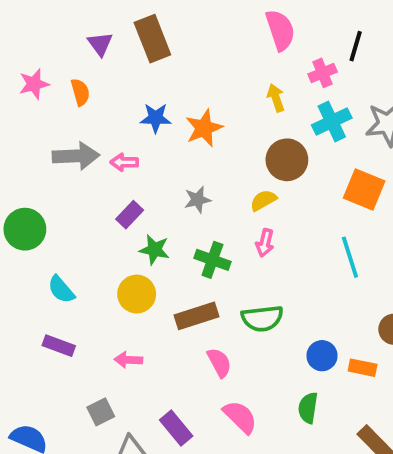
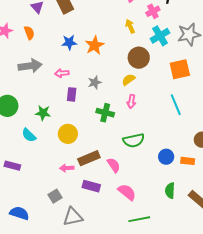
pink arrow: (124, 162) -> (62, 73), moved
orange square: (364, 190) -> (180, 69), turned -30
purple rectangle: (130, 215) -> (72, 94), moved, turned -32
green star: (154, 250) -> (43, 113), moved
brown rectangle: (196, 316) -> (89, 158), moved
purple rectangle: (59, 346) -> (12, 166), moved
green semicircle: (308, 408) -> (170, 191), moved
purple rectangle: (176, 428) -> (91, 186), moved, turned -30

